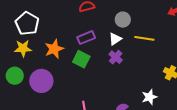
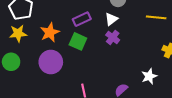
yellow line: (144, 38) -> (156, 17), moved
purple circle: (41, 81) -> (51, 62), moved

